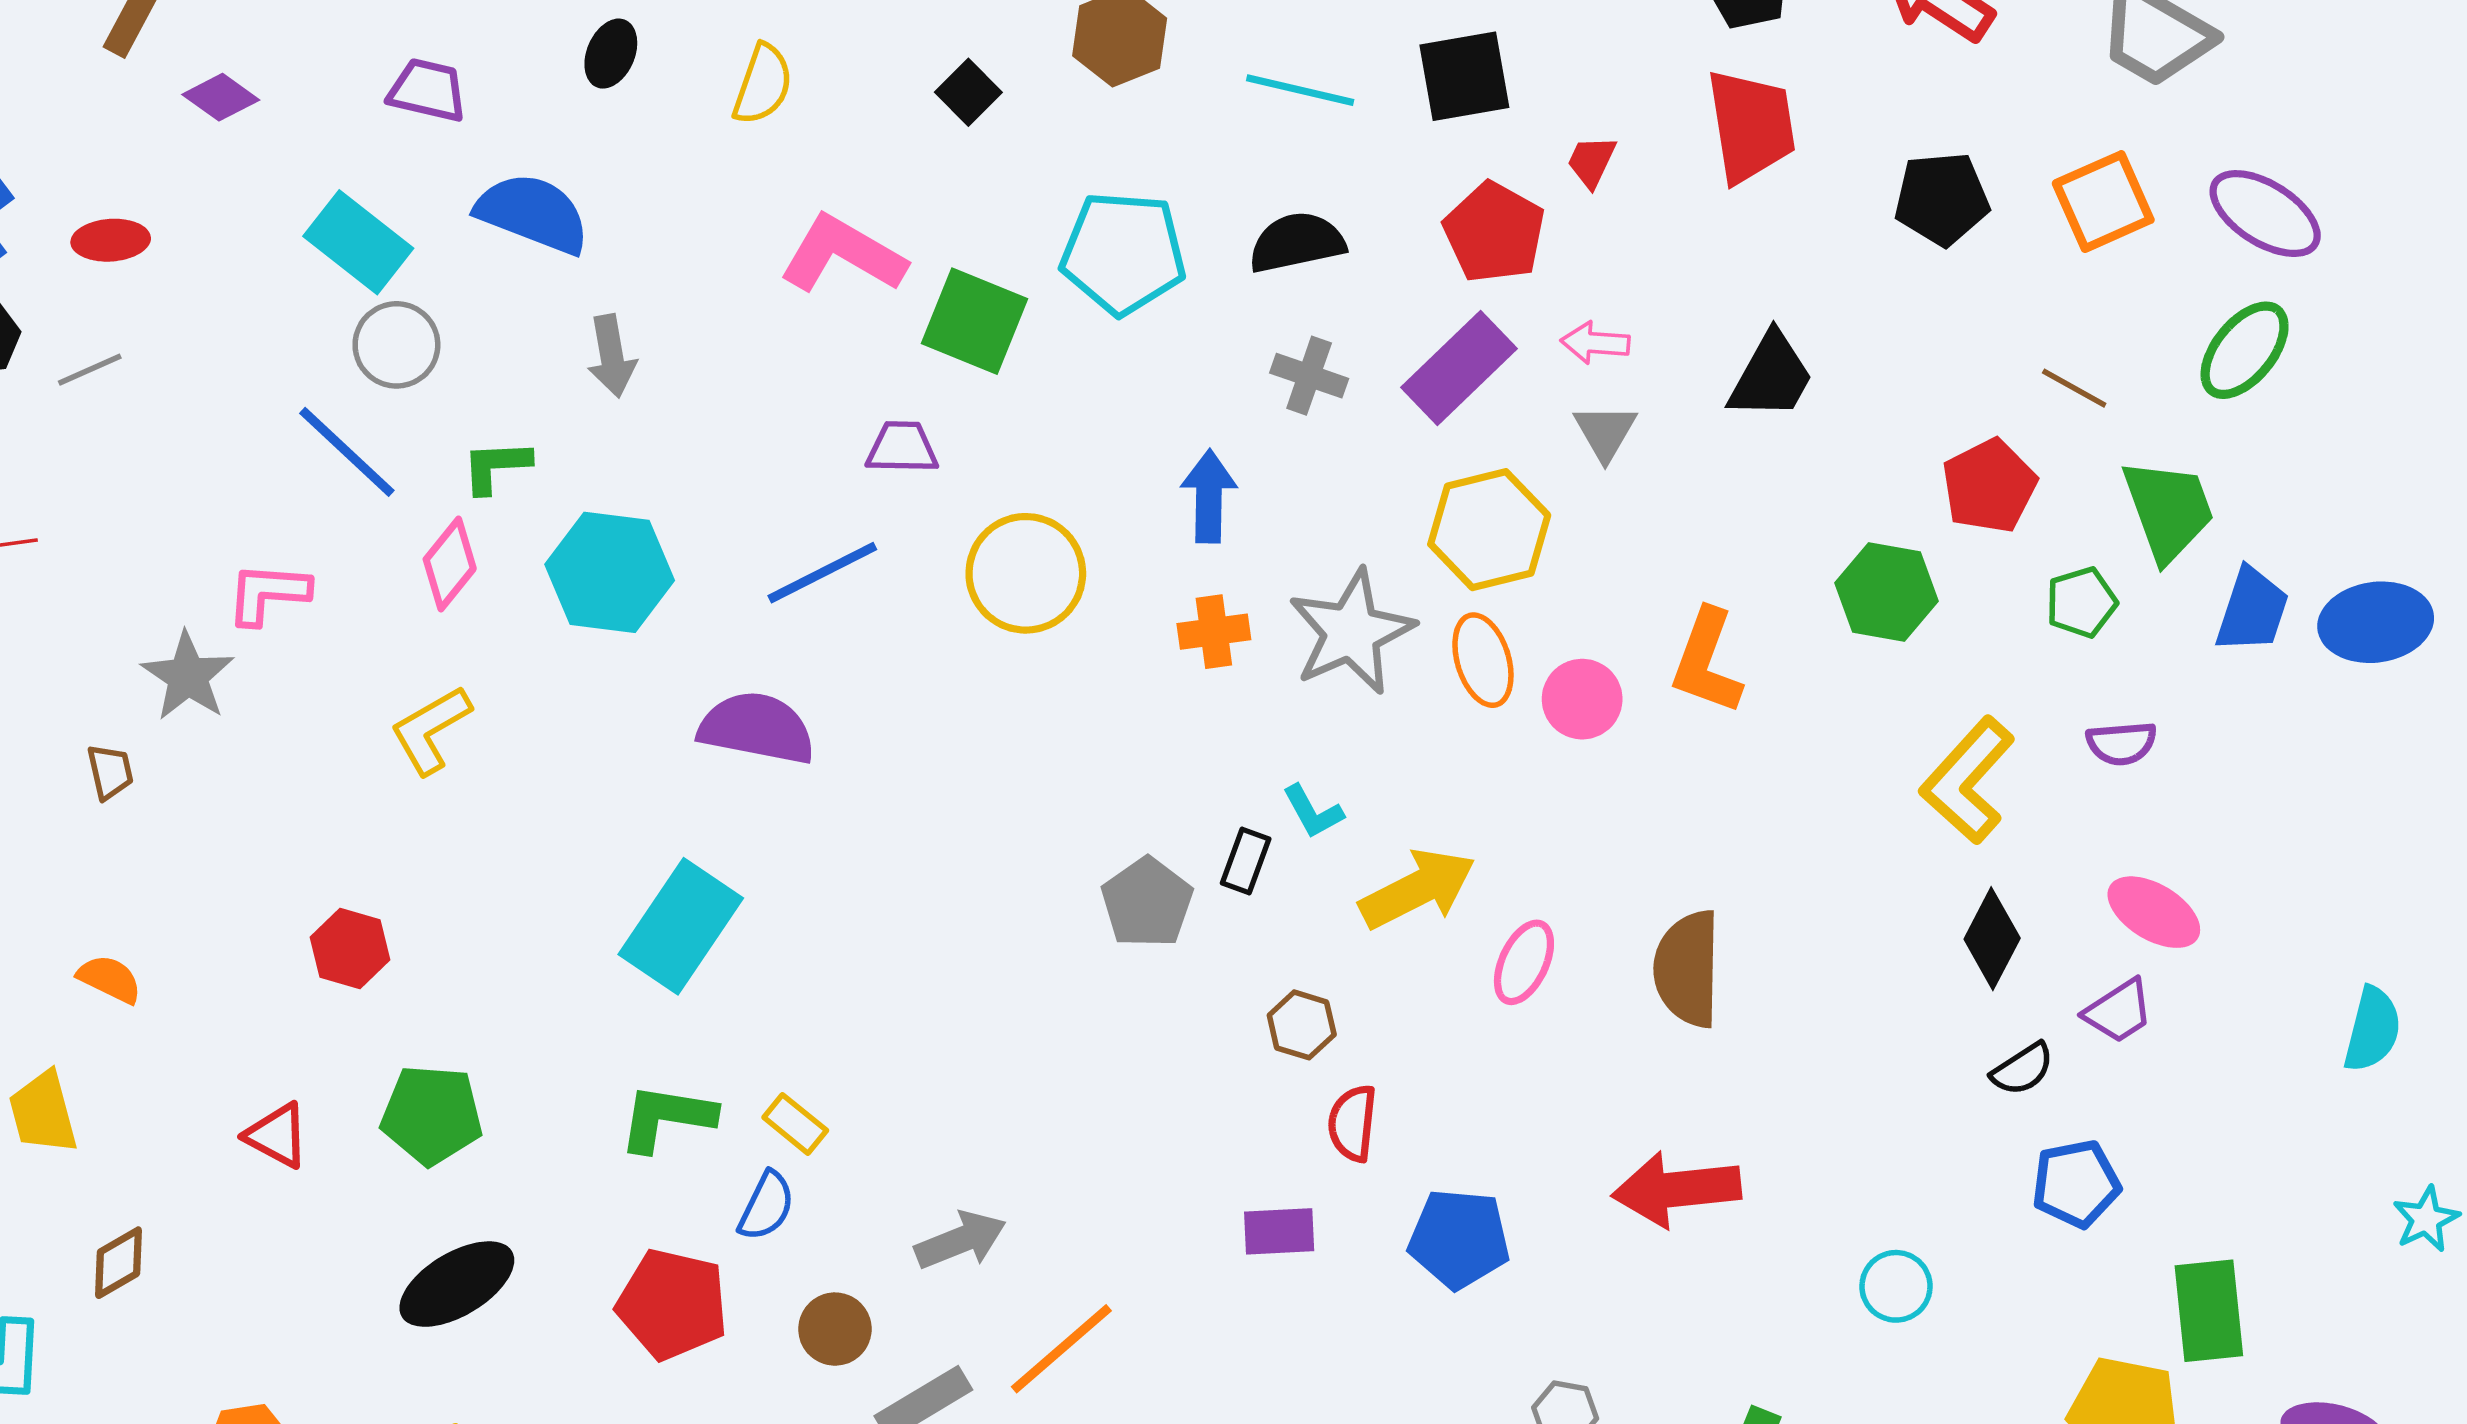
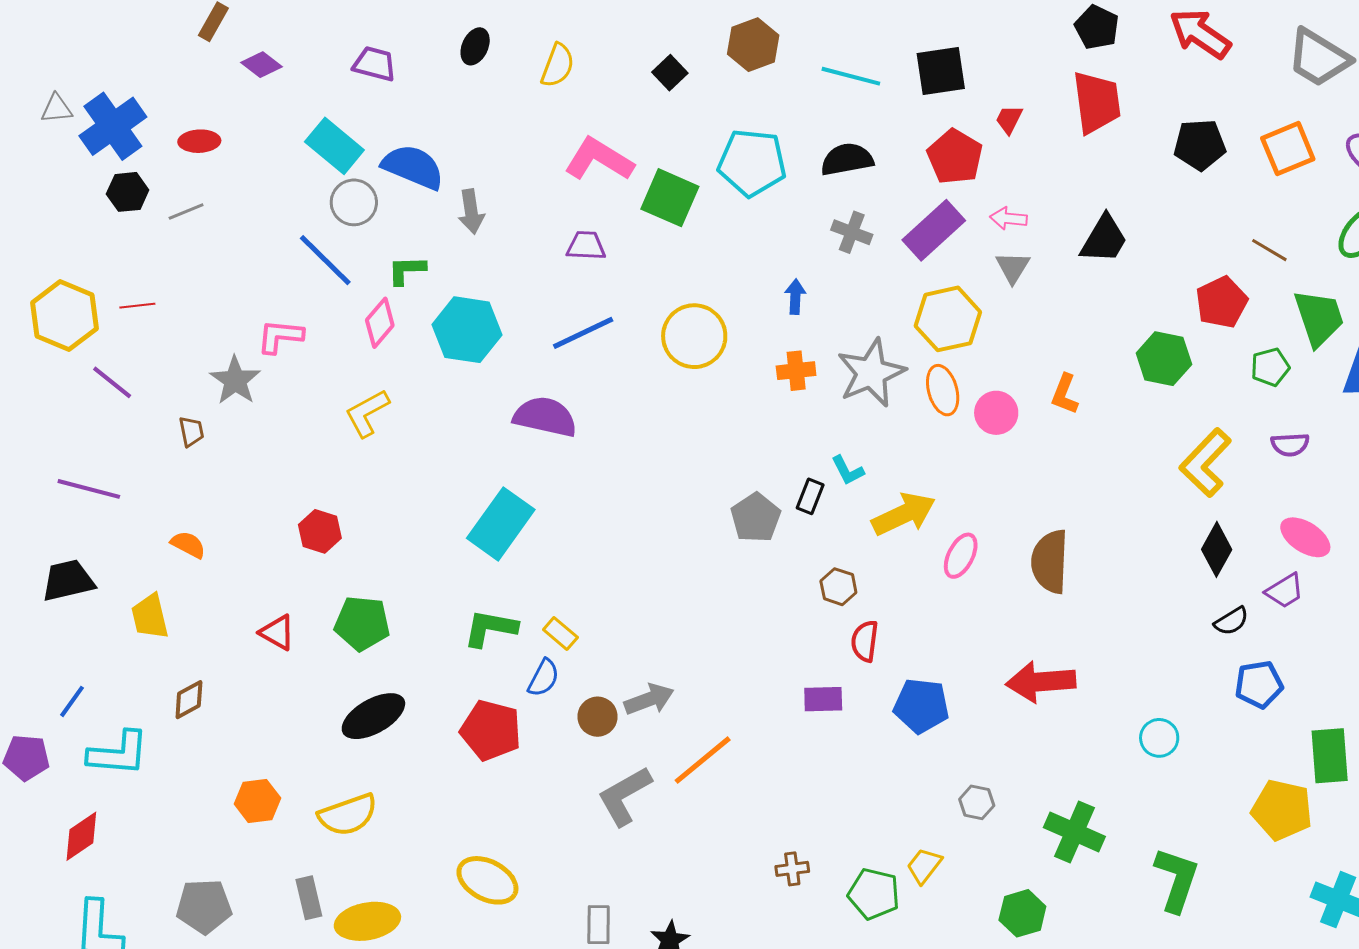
blue semicircle: (533, 213) -> (413, 167), moved
purple trapezoid: (902, 448) -> (586, 246), moved
blue arrow: (1209, 496) -> (795, 297), size x0.7
orange L-shape: (1707, 662) -> (1065, 394), size x0.7
brown circle: (835, 1329) -> (598, 717), moved

